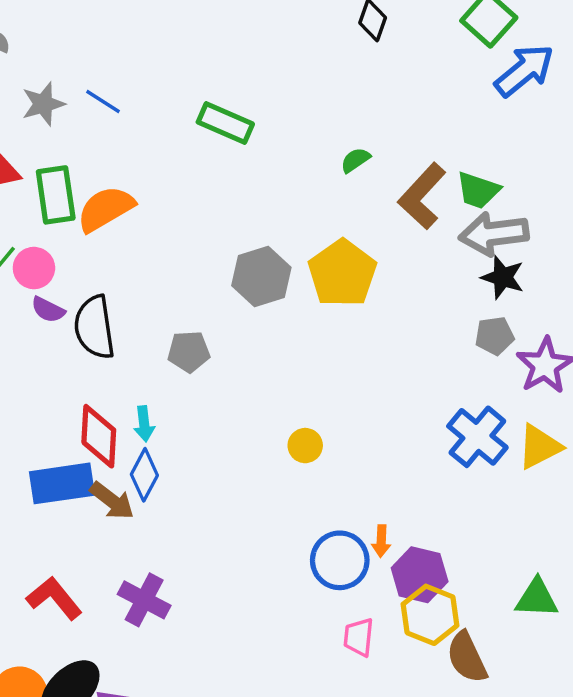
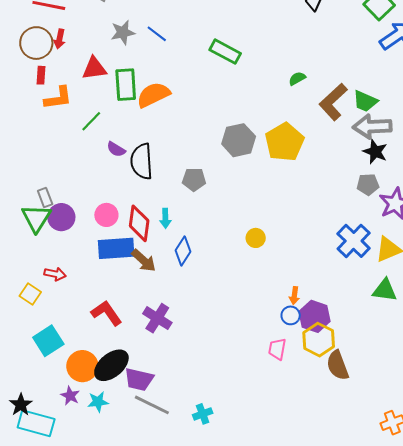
pink circle: (34, 268) -> (106, 215), moved
blue diamond: (144, 475) -> (183, 251), moved
blue circle: (340, 560) -> (291, 315), moved, size x0.6
green triangle: (537, 598) -> (385, 290), moved

